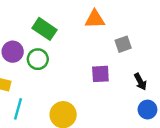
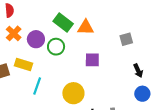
orange triangle: (95, 19) -> (86, 27), moved
purple square: (100, 74) -> (92, 60), moved

